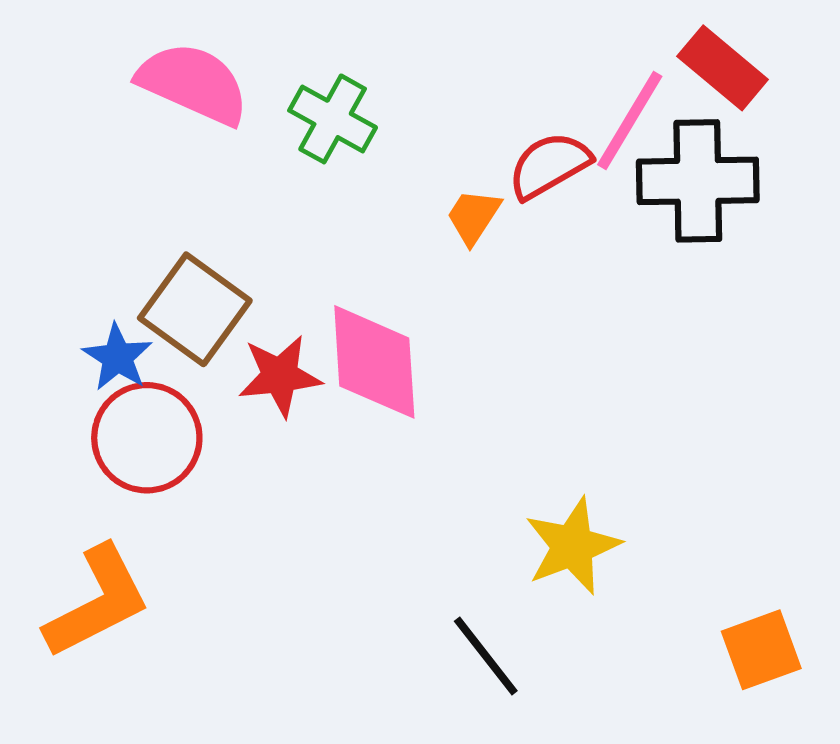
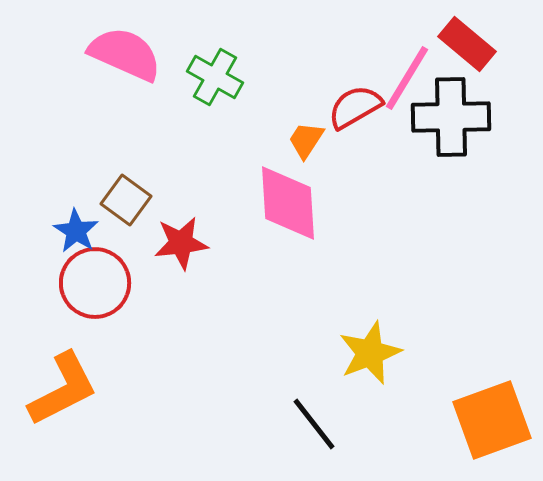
brown square: (195, 309) -> (126, 200), size x0.7
pink diamond: (374, 362) -> (288, 203), moved
orange square: (761, 650) -> (492, 420), size x1.5

